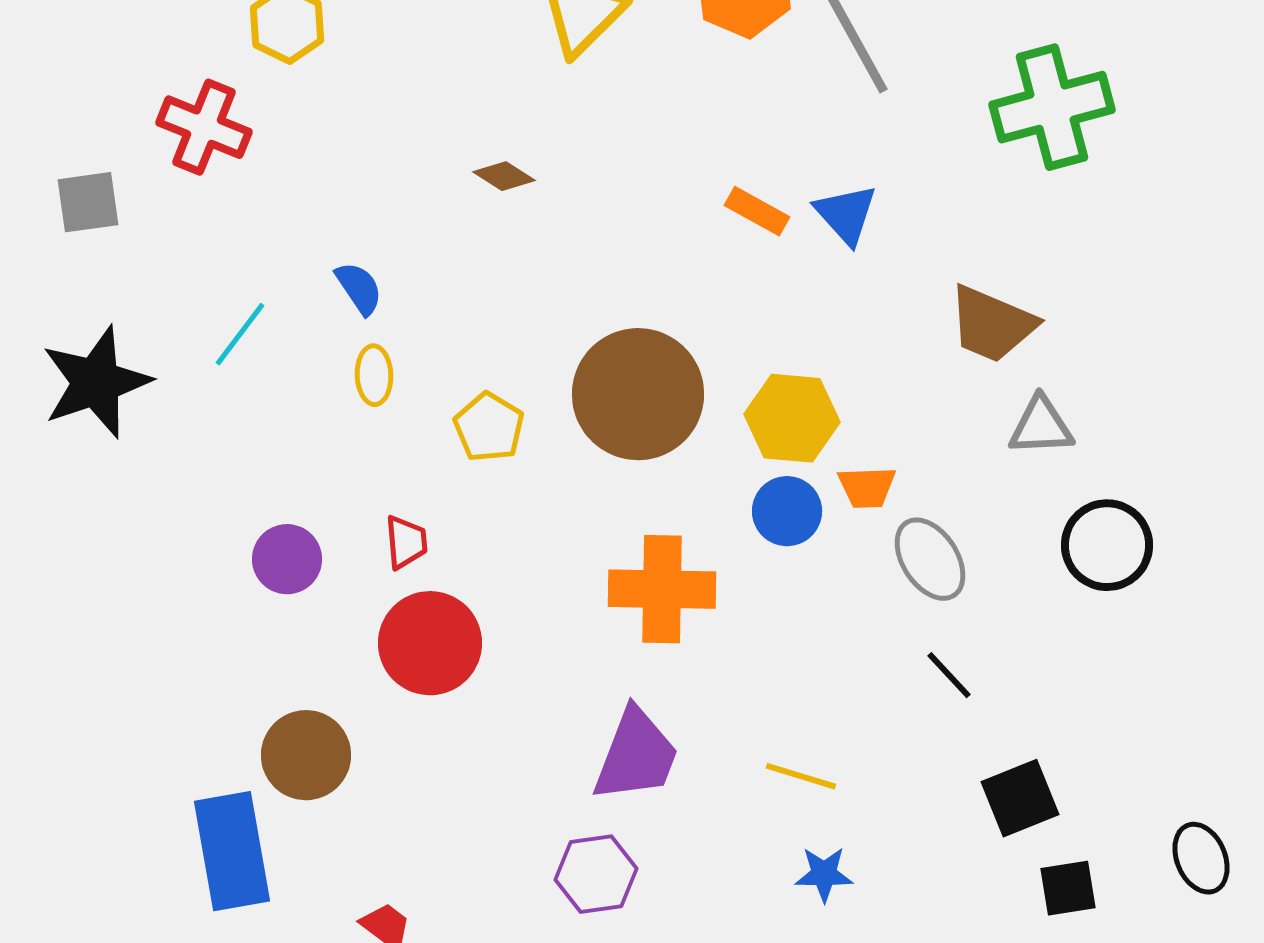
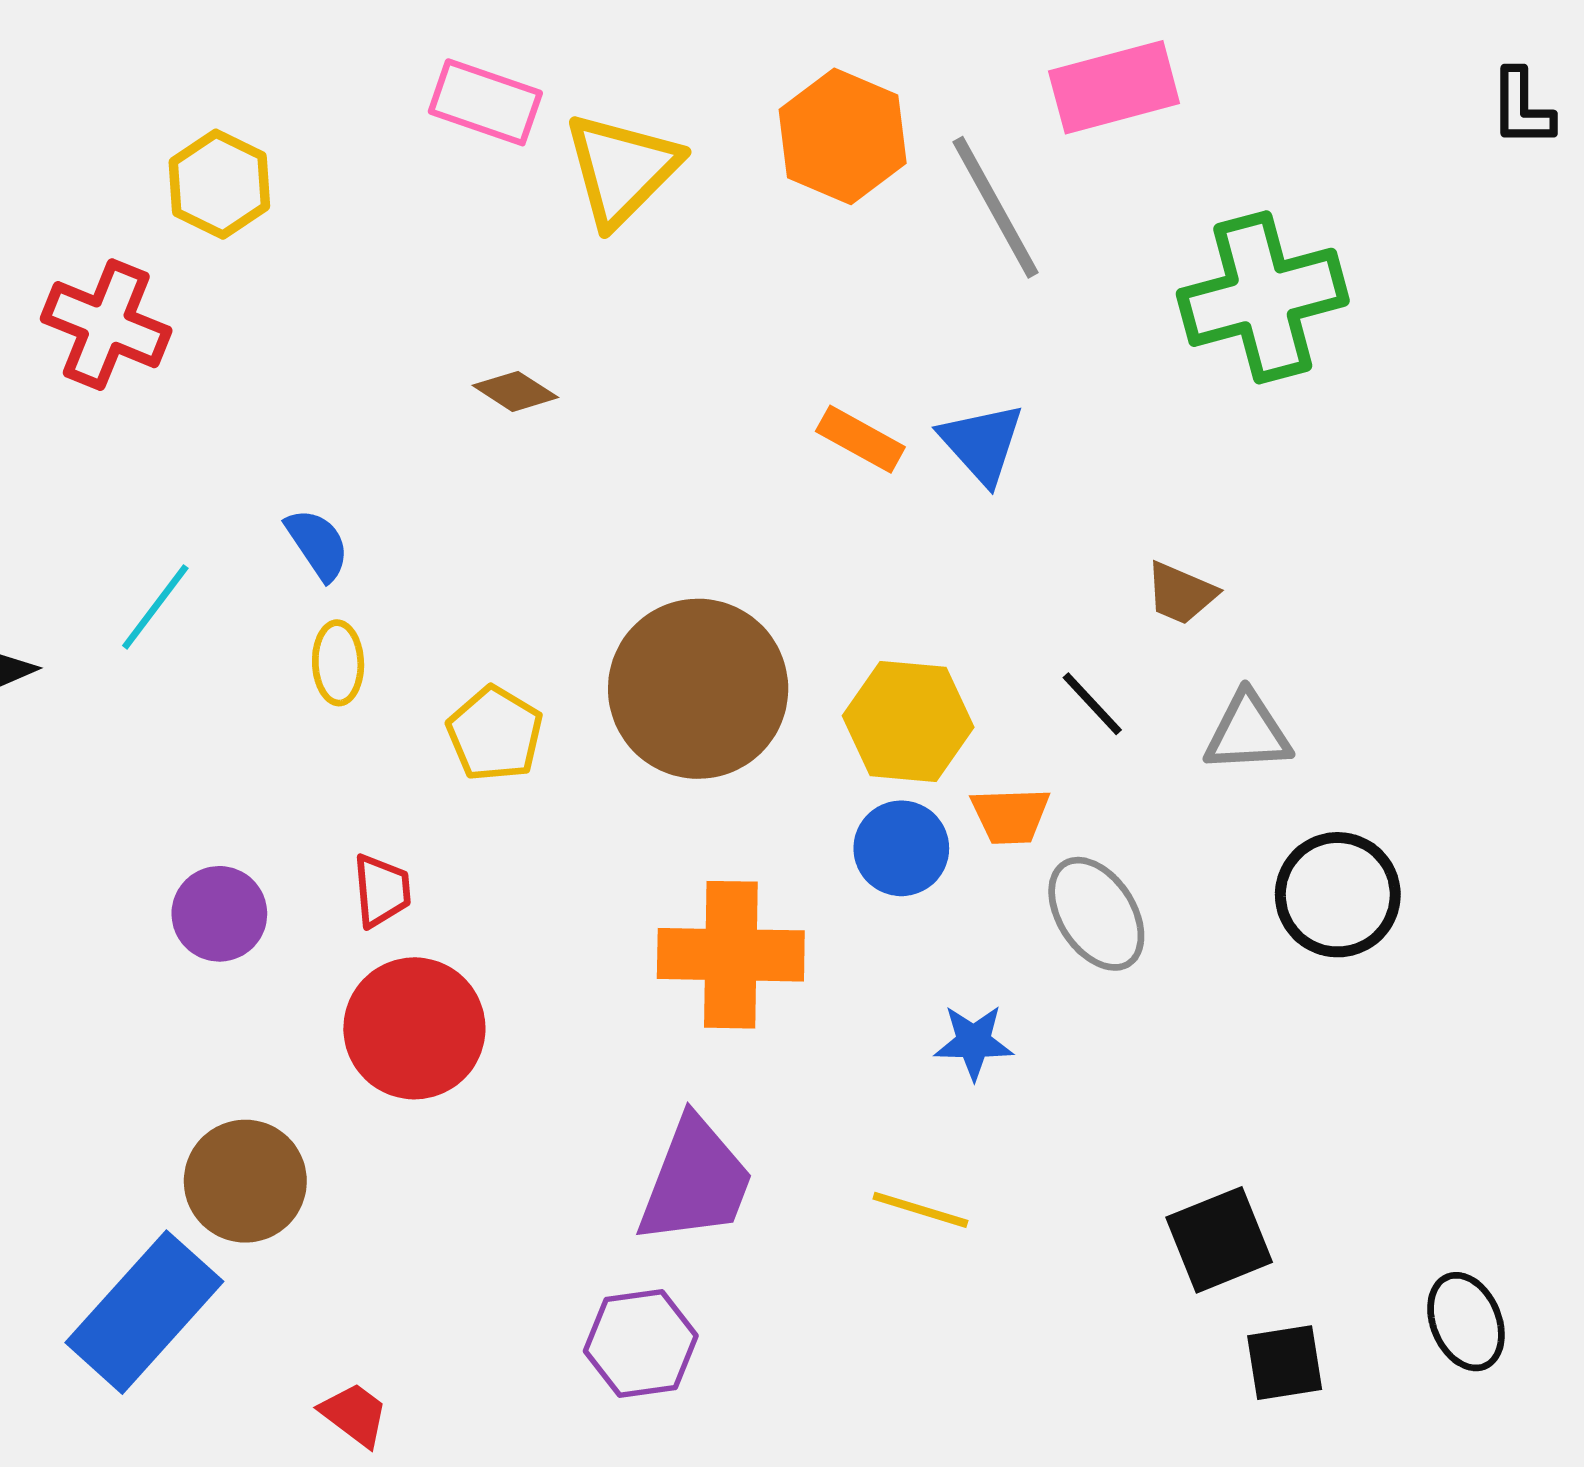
brown trapezoid: (992, 324) -> (1181, 593), size x0.6
black line: (949, 675) -> (1092, 704), moved
blue rectangle: (232, 851) -> (144, 1312), turned 52
blue star: (824, 874) -> (974, 1042), moved

